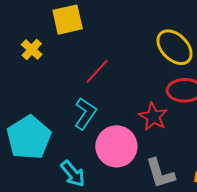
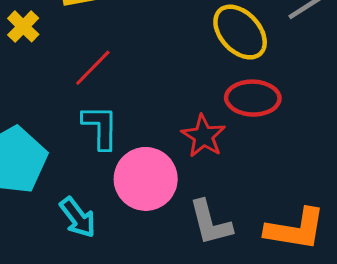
red line: (97, 71) -> (93, 68), moved
cyan L-shape: (85, 114) -> (100, 127), turned -36

